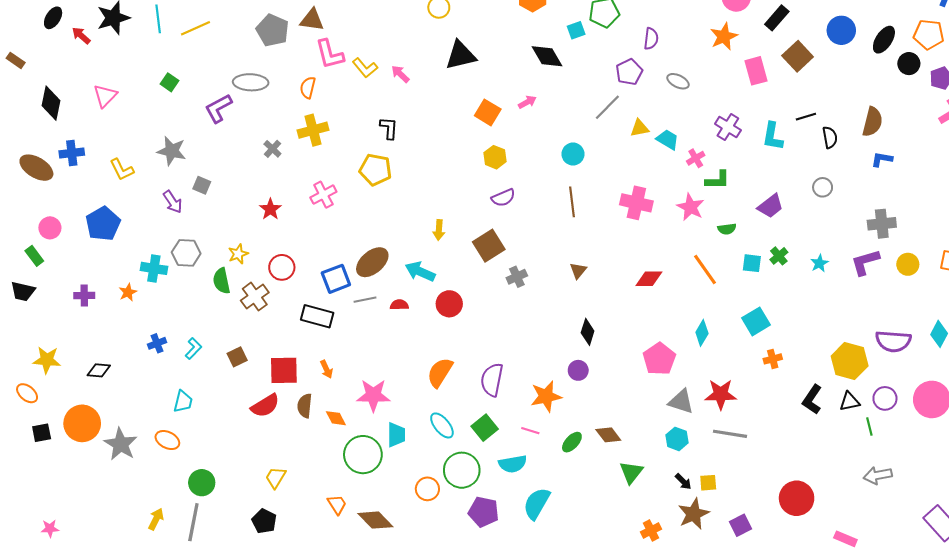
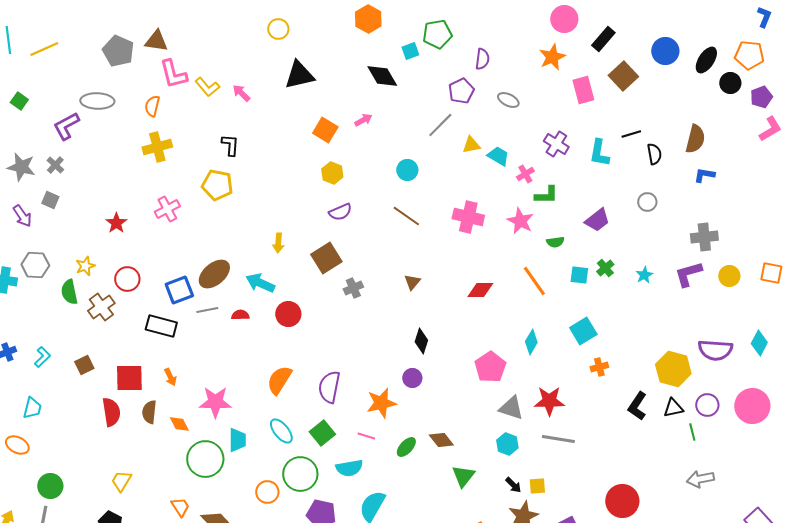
gray cross: (272, 149) -> (55, 165), moved
brown line: (572, 202) -> (406, 216), turned -48
red semicircle: (265, 406) -> (111, 412), turned -68

